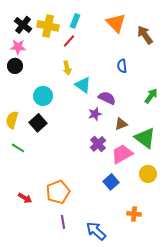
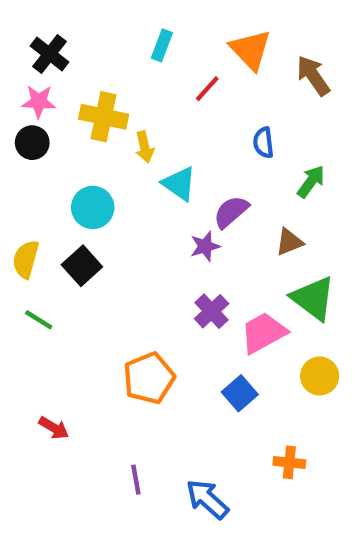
yellow cross: (48, 26) -> (104, 117), moved
red line: (69, 41) -> (207, 89), moved
green arrow: (151, 96) -> (311, 182), moved
purple semicircle: (107, 98) -> (231, 212), turned -66
brown triangle: (121, 124) -> (289, 242), moved
orange pentagon: (58, 192) -> (149, 378), moved

